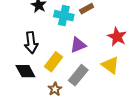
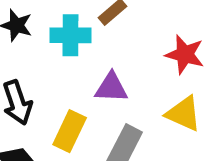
purple triangle: (78, 45) -> (111, 88), turned 36

